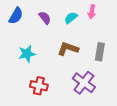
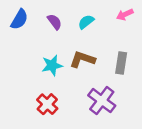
pink arrow: (92, 12) -> (125, 15), moved, turned 56
cyan star: (27, 54) -> (52, 65), moved
red cross: (39, 86) -> (47, 104), turned 30

